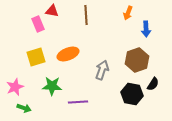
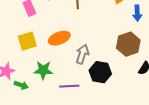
gray arrow: (102, 70) -> (82, 54), moved
black hexagon: (132, 94) -> (100, 72), moved
green arrow: (24, 108) -> (21, 85), moved

